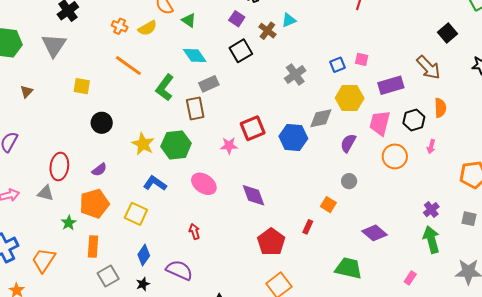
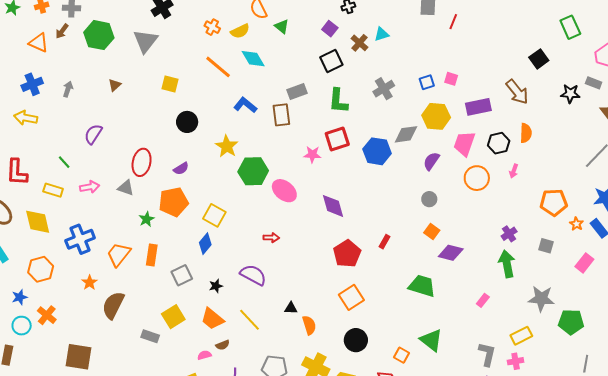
cyan diamond: (195, 55) -> (253, 59), moved
green L-shape: (165, 88) -> (338, 101), moved, turned -36
green hexagon: (176, 145) -> (253, 171), moved
blue L-shape: (155, 183) -> (245, 105), moved
orange square: (328, 205) -> (432, 232), moved
red arrow: (194, 232) -> (271, 238), turned 105
purple diamond: (375, 233) -> (451, 253), turned -30
orange rectangle: (93, 247) -> (152, 255), moved
blue diamond: (144, 255) -> (205, 244), moved

